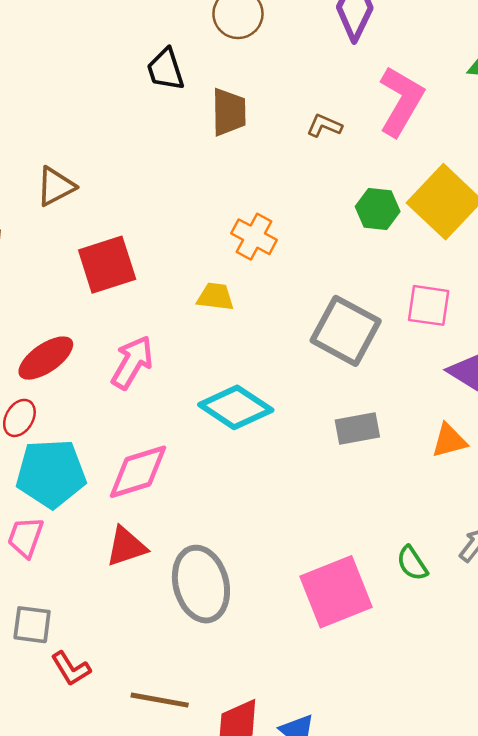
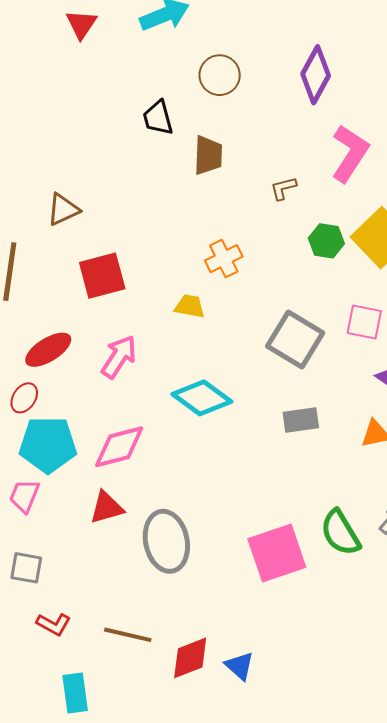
brown L-shape: (324, 126) -> (283, 188), moved, turned -40
orange cross: (254, 237) -> (224, 259), turned 33
green semicircle: (412, 563) -> (340, 533), size x1.6
red L-shape: (71, 669) -> (54, 624), moved, turned -32

